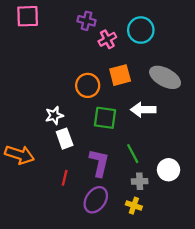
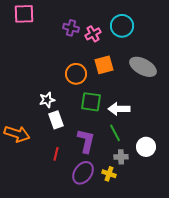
purple cross: (87, 21) -> (71, 28), moved
white arrow: (143, 110) -> (119, 109), moved
yellow cross: (134, 206) -> (109, 174), moved

